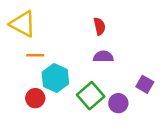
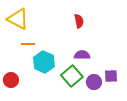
purple semicircle: (103, 57) -> (82, 55), moved
purple square: (145, 84) -> (111, 76), moved, turned -32
red circle: (35, 98) -> (11, 80), moved

